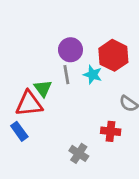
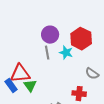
green triangle: (43, 88) -> (30, 86), moved
blue rectangle: (19, 131) -> (11, 86), moved

